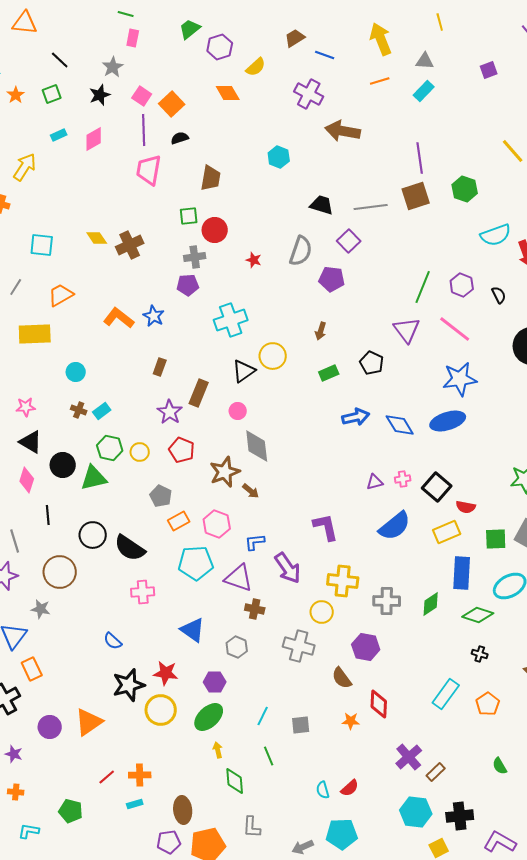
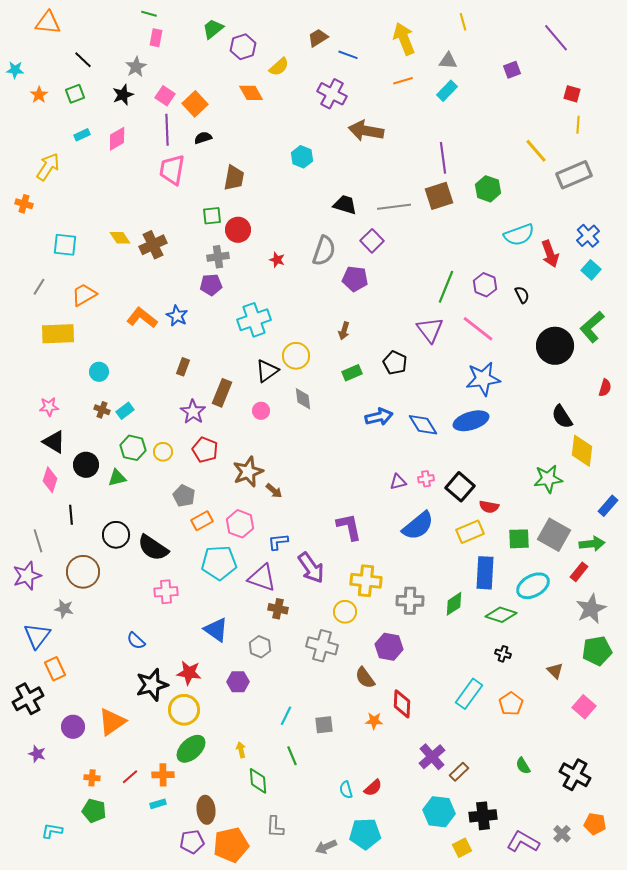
gray diamond: (257, 446) -> (303, 399), moved, size x0.7
green triangle: (94, 478) -> (117, 478), size x0.7
green ellipse: (209, 717) -> (191, 749), moved
orange cross: (16, 792) -> (92, 778), moved

